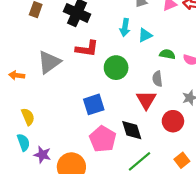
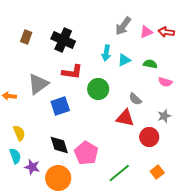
green semicircle: (167, 54) -> (150, 64), moved
gray semicircle: (157, 79) -> (135, 99), turned -40
red triangle: (146, 100) -> (125, 118), turned -48
blue square: (94, 104) -> (60, 106), moved
black diamond: (132, 130) -> (59, 145), moved

